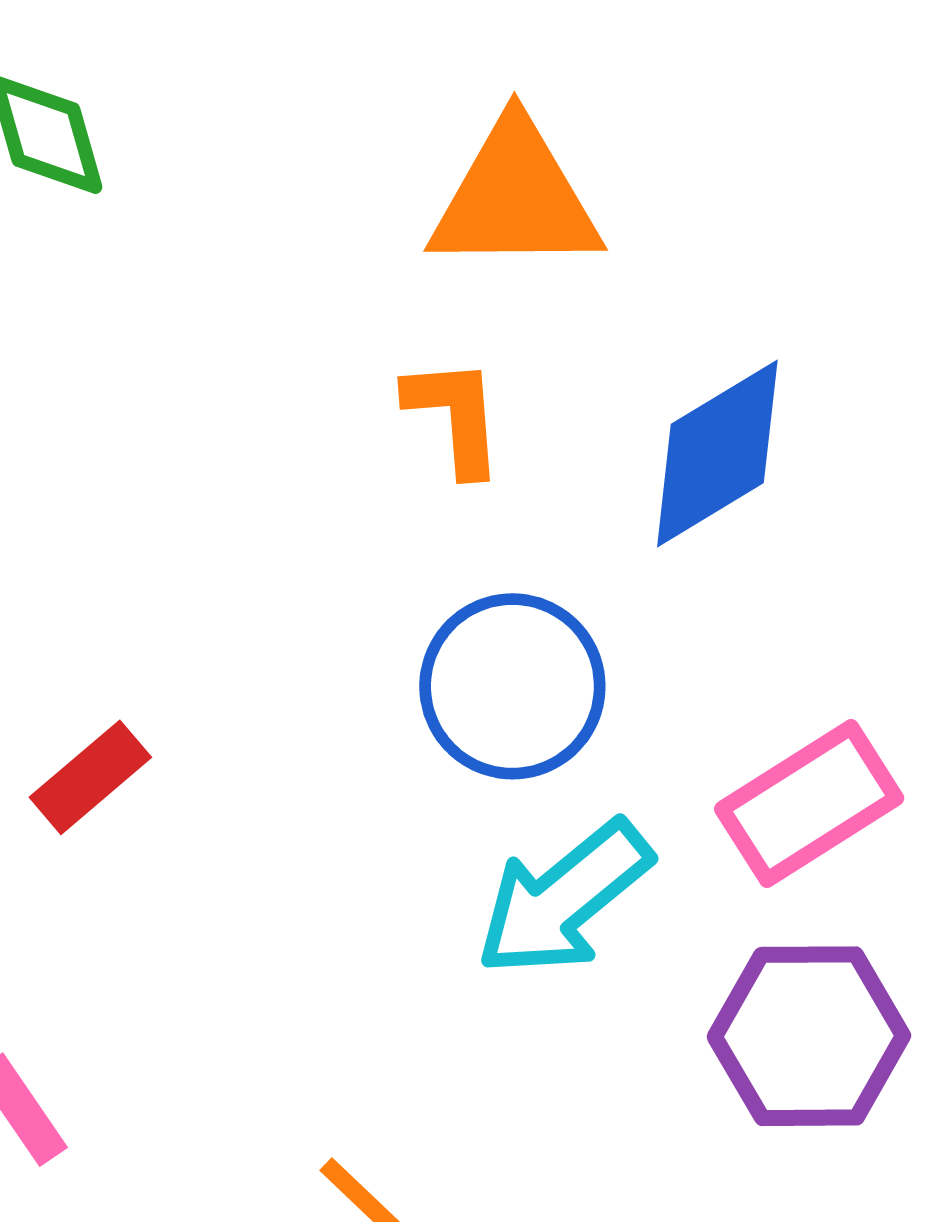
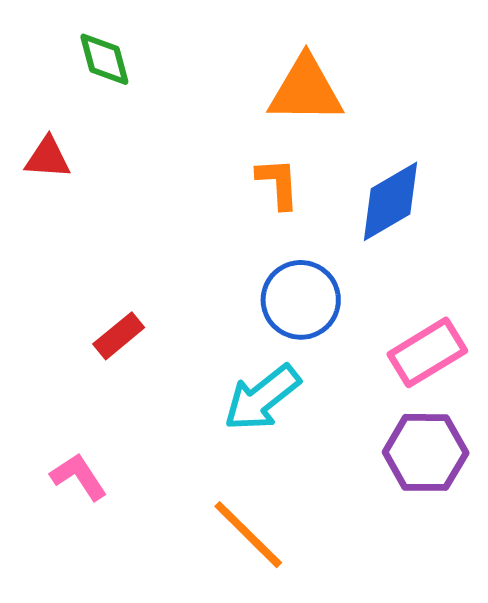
cyan arrow: (564, 899) -> (262, 398), moved

